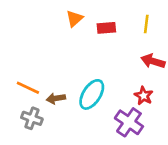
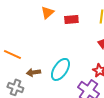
orange line: (28, 88) -> (12, 54), moved

